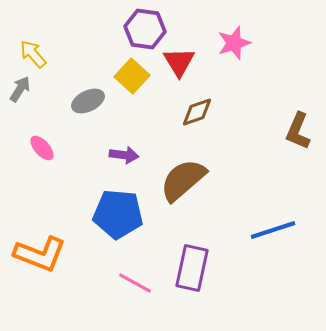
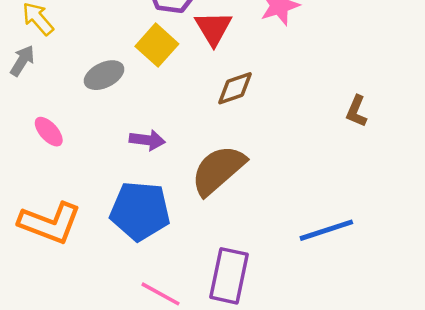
brown L-shape: (298, 131) -> (356, 111), size x0.7
orange L-shape: (40, 254) -> (50, 223), moved

